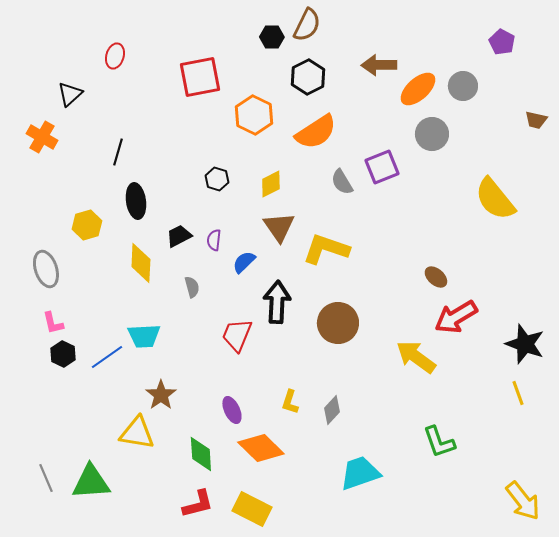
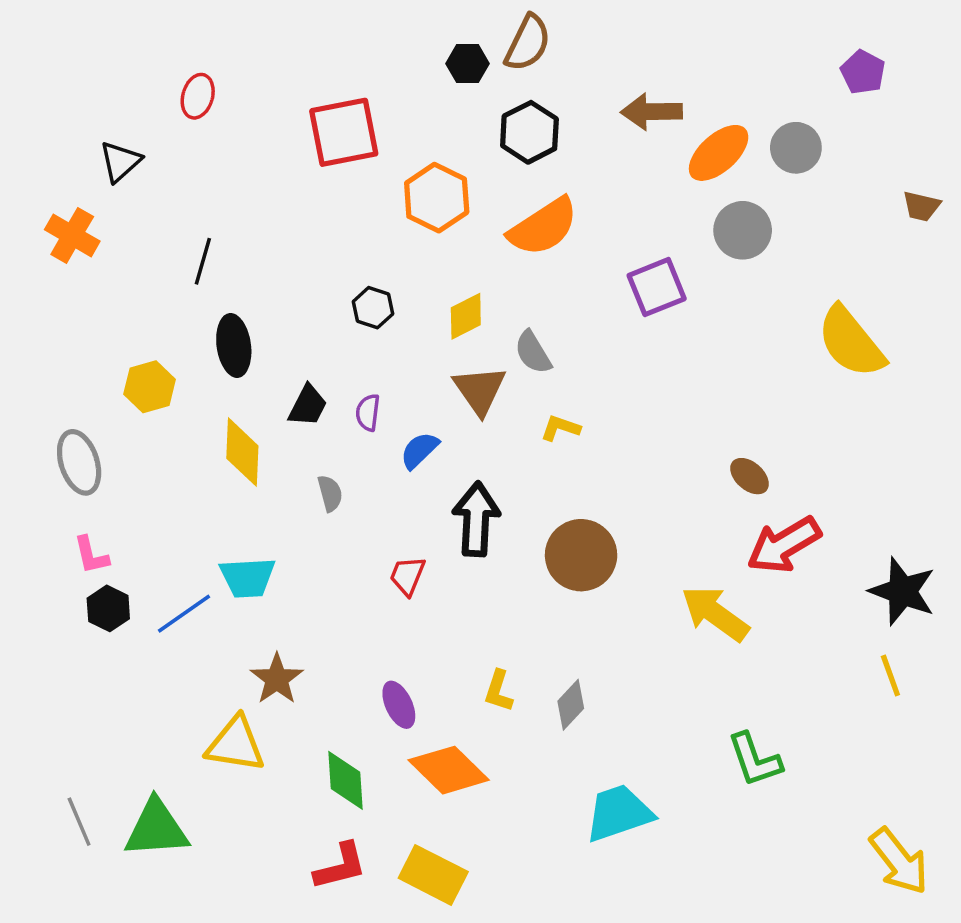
gray semicircle: (342, 182) -> (533, 352), moved
black trapezoid: (179, 236) -> (308, 406), turned 144
yellow L-shape: (326, 249) -> (560, 428), size x0.5
red trapezoid: (237, 335) -> (407, 576), size x0.7

